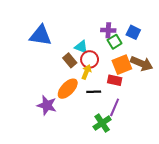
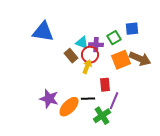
purple cross: (108, 30) -> (96, 45), moved
blue square: (133, 32) -> (132, 29), turned -32
red rectangle: (115, 80) -> (105, 85), moved, turned 72
orange ellipse: (68, 89) -> (69, 107), moved
black line: (94, 92) -> (88, 99), moved

